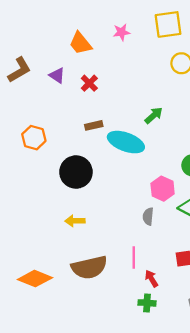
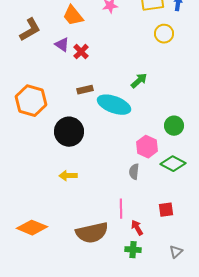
brown L-shape: (19, 70) -> (30, 30), moved
purple triangle: (57, 75) -> (62, 45), moved
orange hexagon: (34, 138) -> (31, 101), size x1.4
brown semicircle: (89, 267) -> (92, 233), moved

